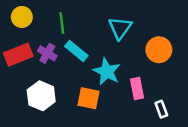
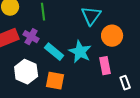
orange circle: (159, 50) -> (112, 36), moved
cyan rectangle: (76, 51) -> (54, 52), moved
orange square: (89, 98) -> (55, 81), moved

